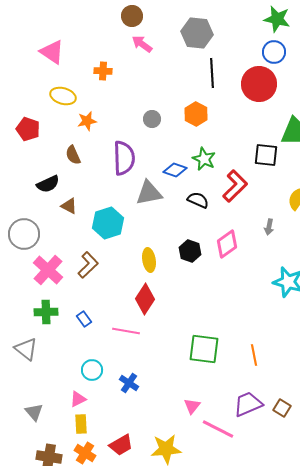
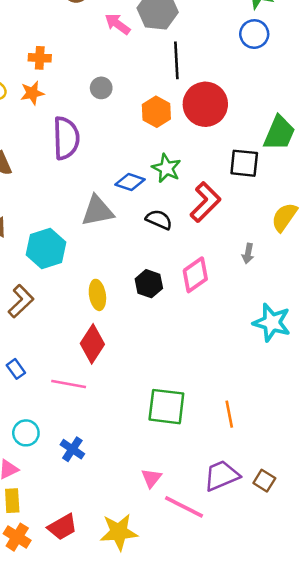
pink arrow: (142, 44) -> (118, 24), moved
red circle: (259, 84) -> (205, 104), moved
gray circle: (152, 119) -> (101, 88), moved
orange star: (87, 121) -> (32, 93), moved
purple semicircle: (124, 158) -> (66, 138), moved

